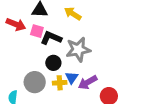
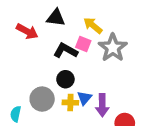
pink square: (37, 31) -> (83, 44), moved
gray star: (78, 50) -> (113, 48), moved, turned -30
purple arrow: (88, 82) -> (102, 105), turned -66

